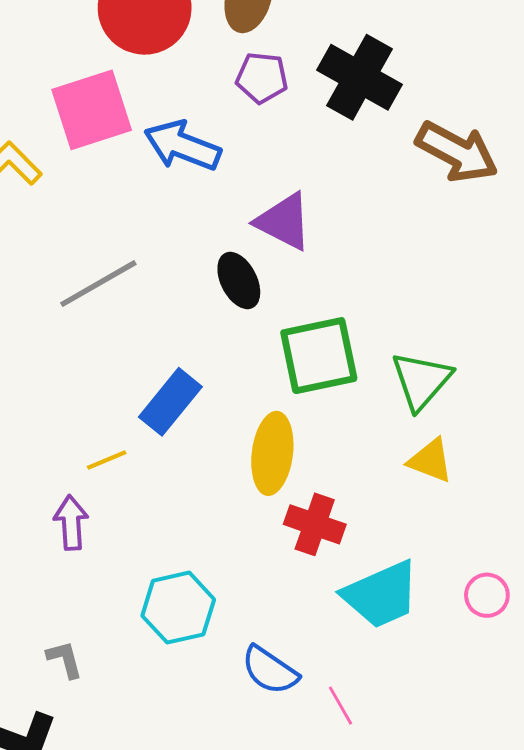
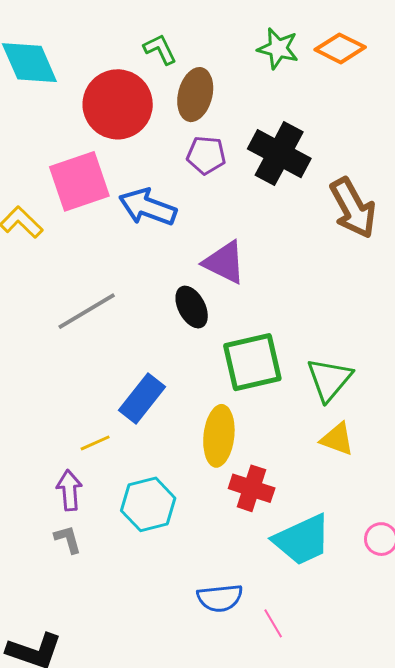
brown arrow: (457, 152) -> (353, 208), turned 34
cyan hexagon: (178, 608) -> (148, 504), moved
gray L-shape: (65, 659) -> (68, 539), moved
blue semicircle: (270, 670) -> (220, 598), turned -39

